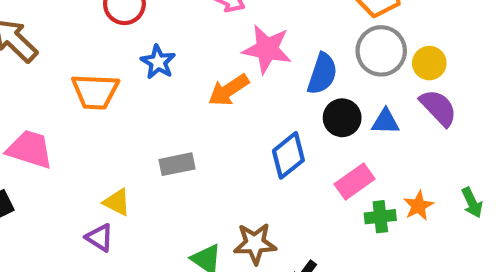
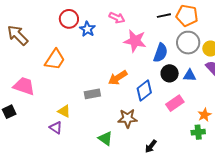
blue star: (158, 62) -> (87, 29), moved
orange arrow: (229, 90) -> (118, 78), moved
orange trapezoid: (95, 92) -> (55, 60), turned -60
green cross: (380, 217) -> (198, 132), moved
brown star: (255, 243) -> (128, 118), moved

